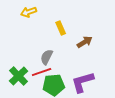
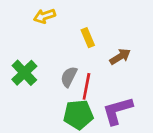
red line: (42, 72) -> (86, 86), moved, turned -60
green cross: (19, 76) -> (24, 73), moved

